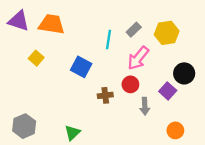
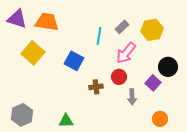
yellow square: (36, 58) -> (33, 53), size x1.6
green triangle: (72, 133) -> (66, 121), turned 42

